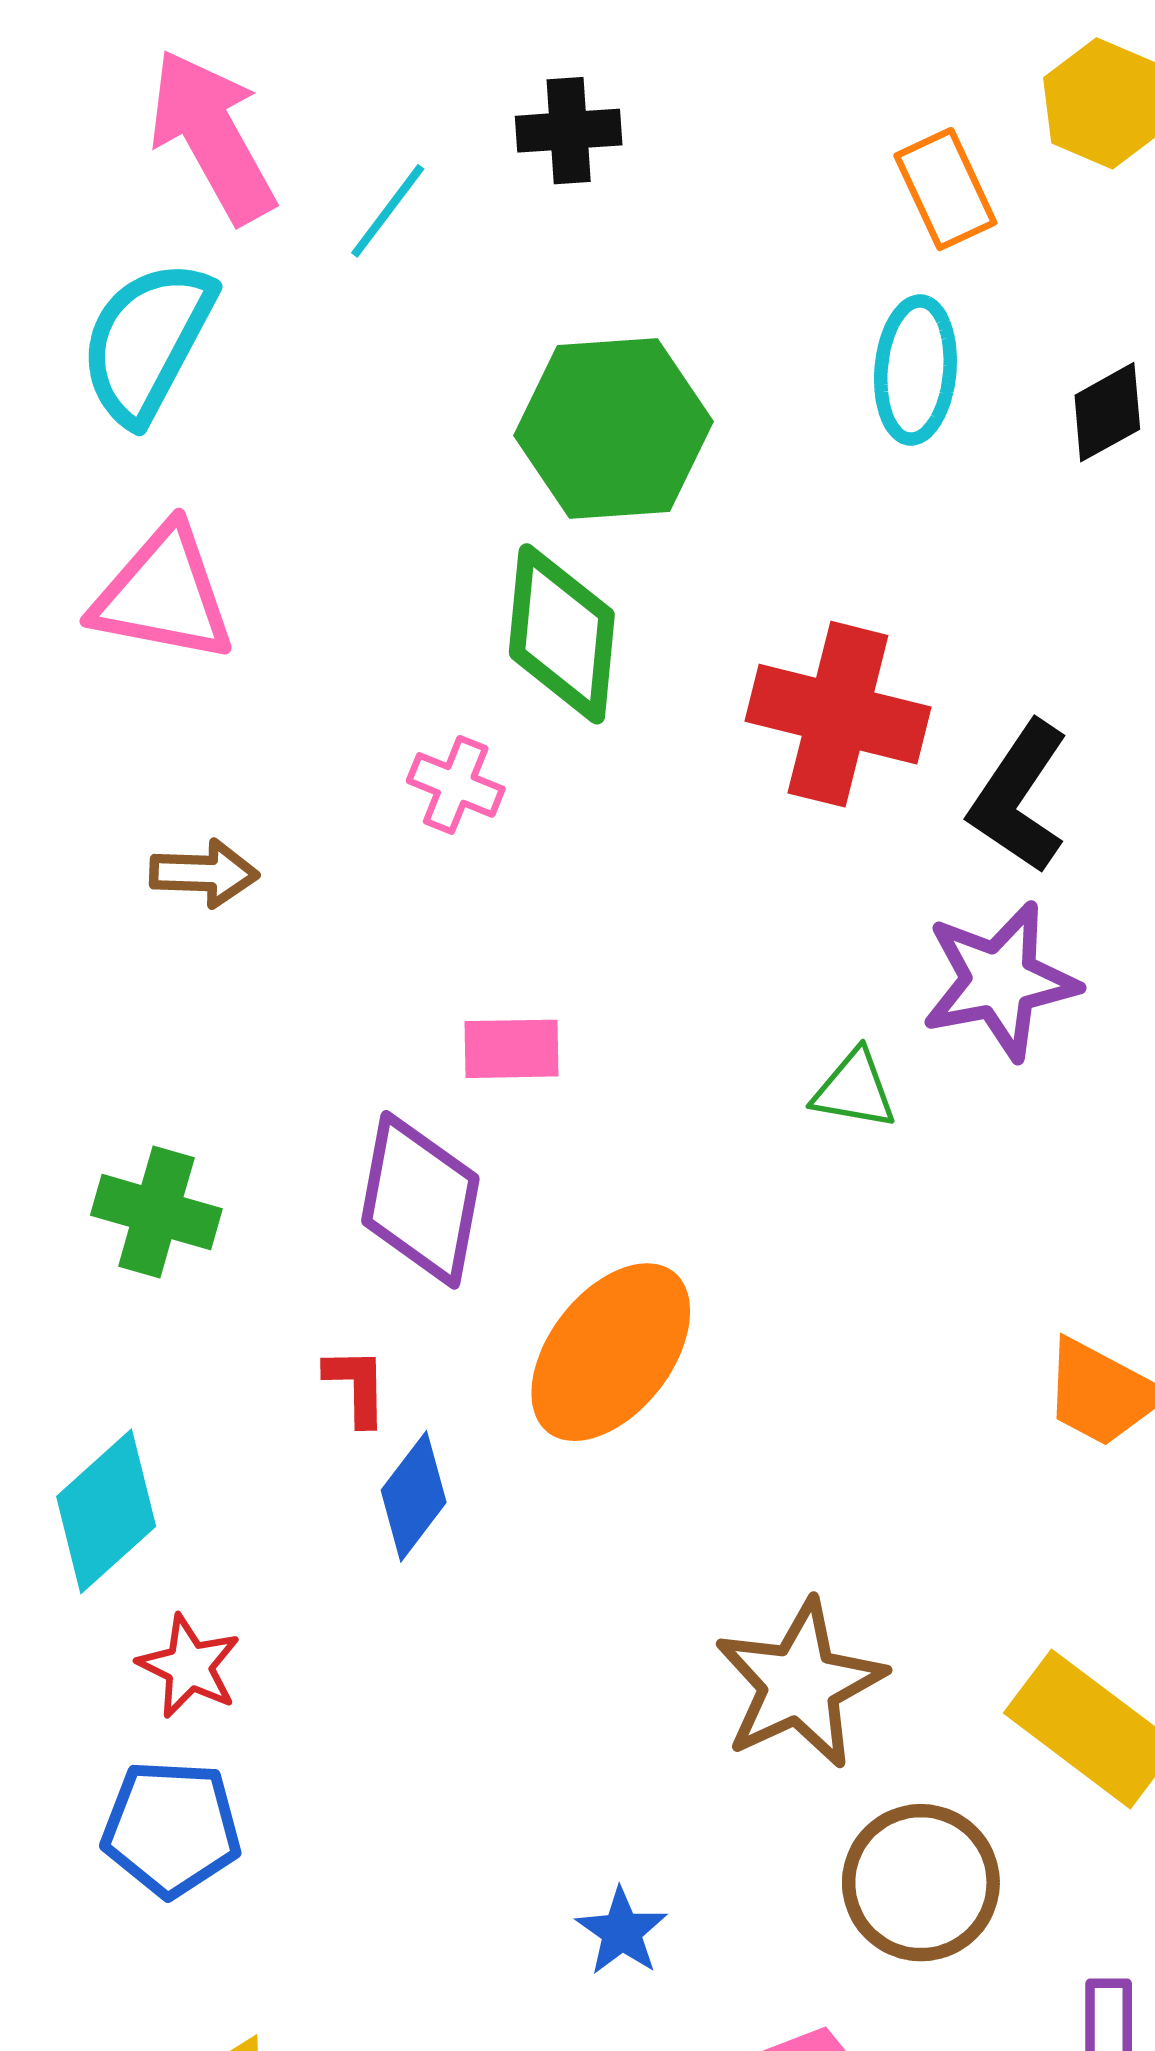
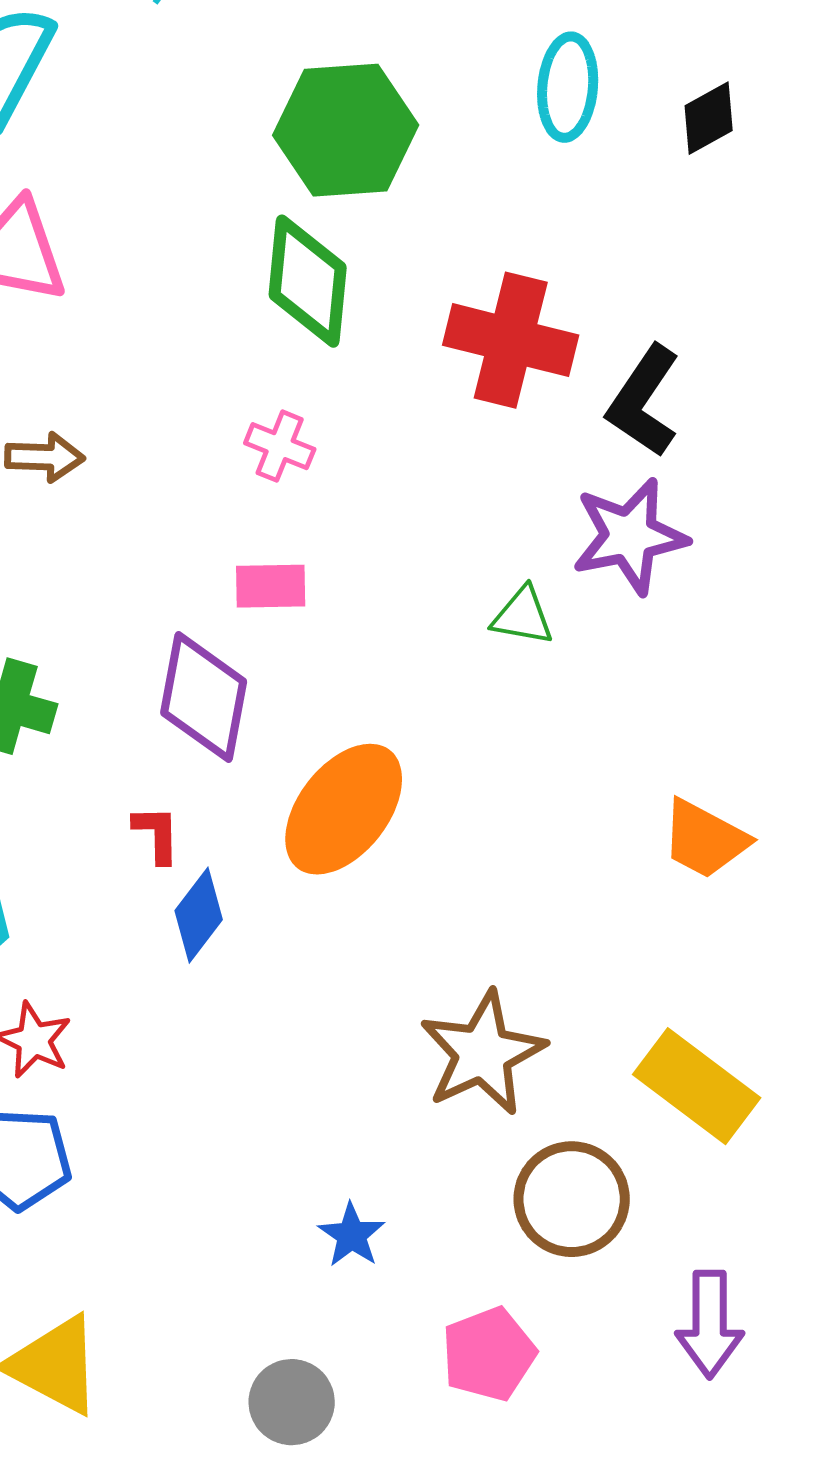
pink cross: (456, 785) -> (280, 446), moved

